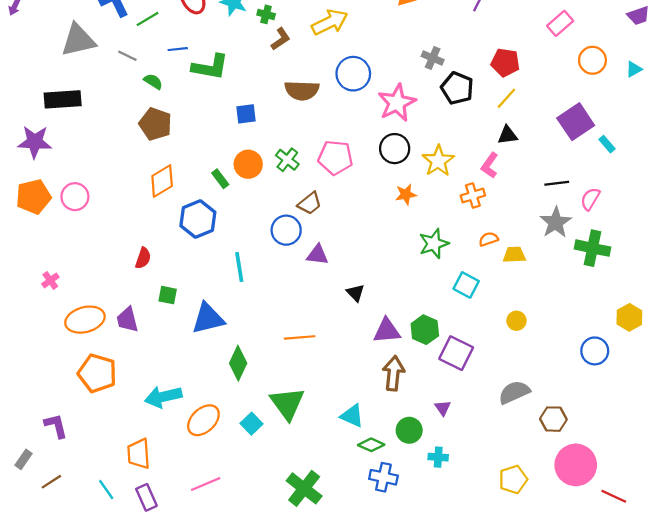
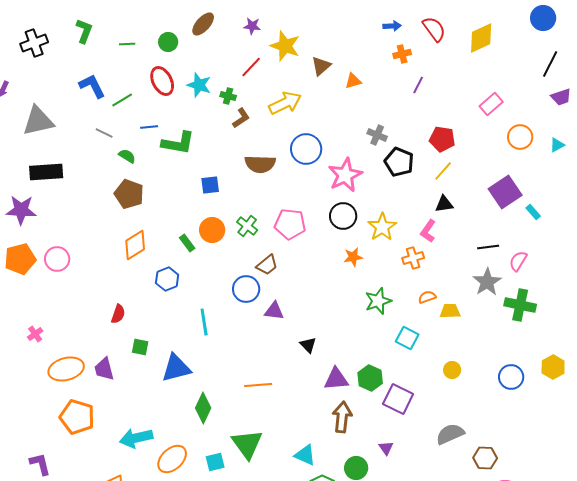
gray triangle: (78, 40) -> (38, 121), moved
blue hexagon: (198, 219) -> (167, 279), size x0.7
blue circle: (595, 351) -> (511, 377), moved
cyan square: (252, 424) -> (215, 462), turned 30

